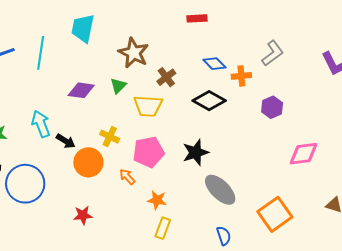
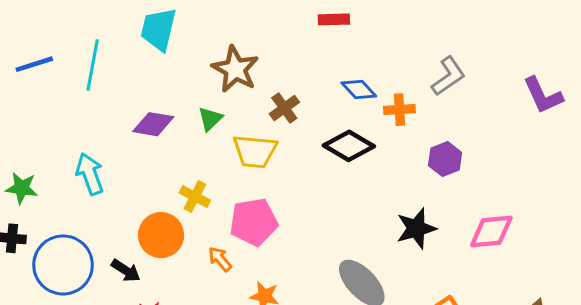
black arrow: (66, 141) -> (126, 271), moved
black star: (196, 152) -> (416, 228), moved

